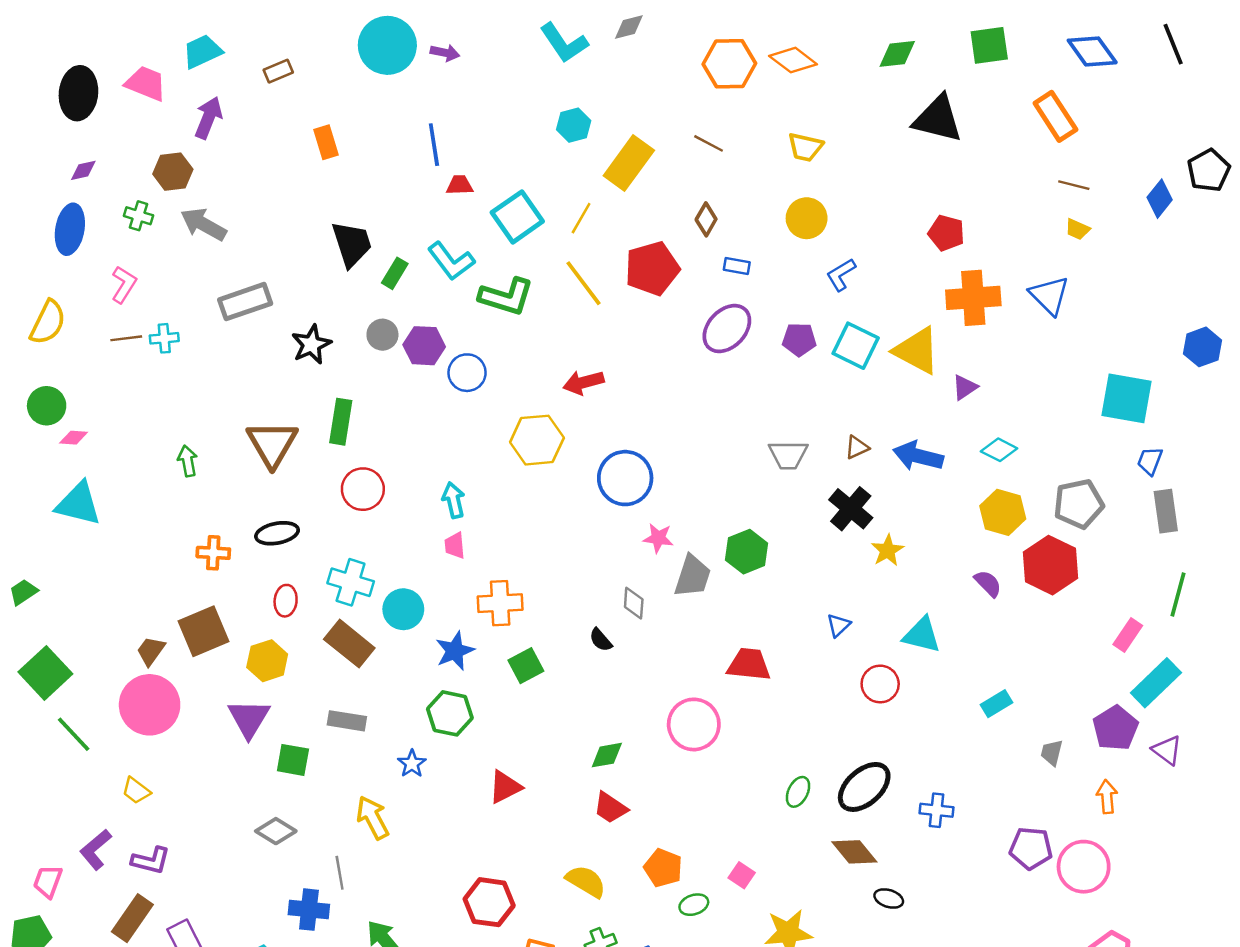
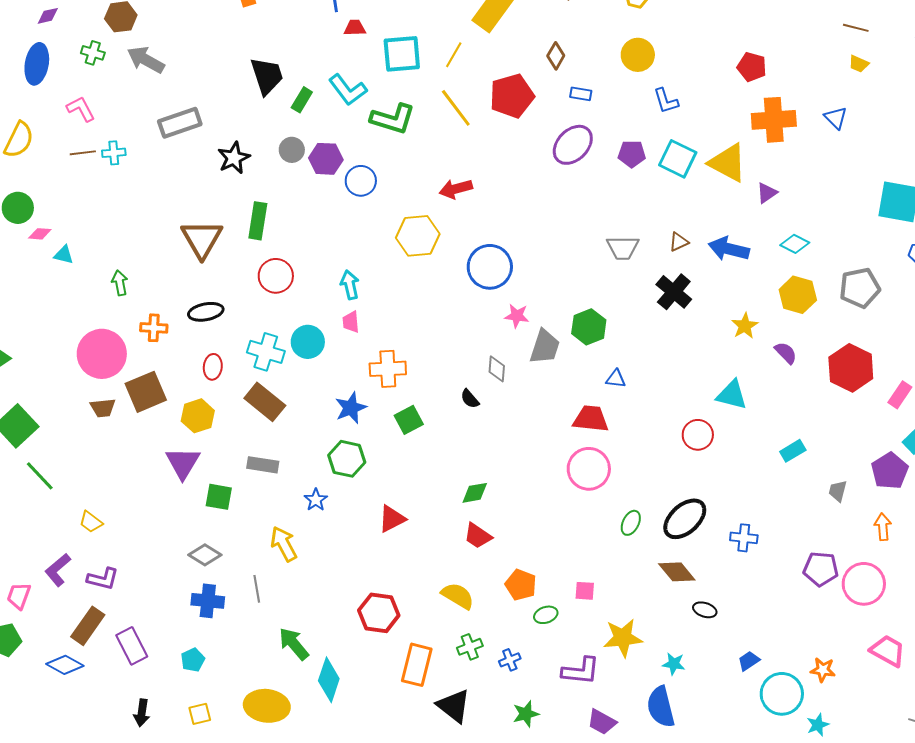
cyan square: (517, 217) -> (402, 54), turned 30
blue L-shape: (841, 275) -> (666, 101), turned -76
pink L-shape: (124, 284) -> (81, 109), turned -60
blue triangle: (1049, 295) -> (836, 118), size x0.7
green arrow: (188, 461) -> (120, 283), moved
cyan triangle: (78, 504) -> (64, 255), moved, size x0.5
yellow star: (887, 550) -> (745, 326), moved
red hexagon: (1051, 565) -> (851, 368), moved
cyan circle: (403, 609) -> (308, 342), moved
blue triangle: (838, 625) -> (616, 379), moved, turned 50
brown trapezoid: (151, 651) -> (103, 408), turned -132
pink circle: (150, 705) -> (102, 354), moved
pink circle: (694, 724) -> (589, 469), moved
pink square: (742, 875) -> (585, 591), turned -30
blue cross: (309, 910) -> (208, 601), moved

